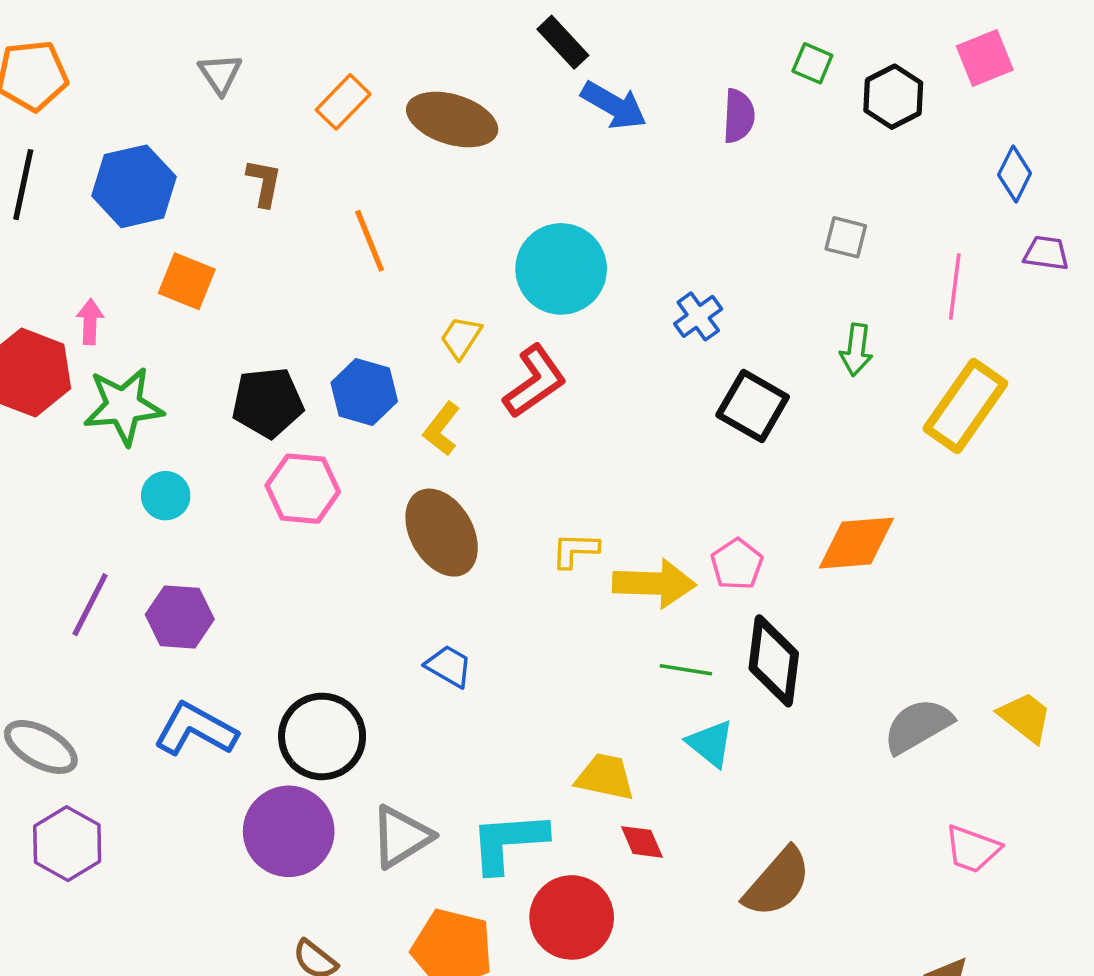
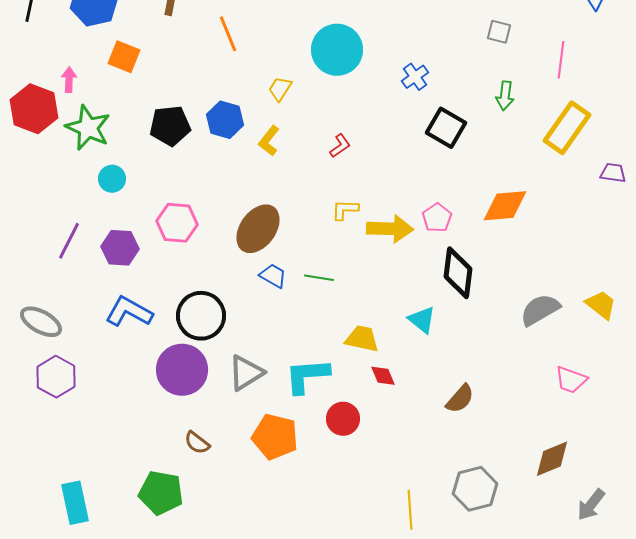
purple trapezoid: (1046, 253) -> (613, 173), moved
red L-shape: (535, 381) -> (340, 146), moved, size x0.6
green star: (123, 406) -> (88, 128), turned 30
pink hexagon: (303, 489) -> (177, 223), moved
brown ellipse: (442, 533) -> (258, 229), moved, turned 66
green line: (686, 670) -> (319, 278), moved
brown semicircle: (777, 882) -> (460, 399), size x0.7
red circle: (572, 917) -> (343, 419), size x0.7

